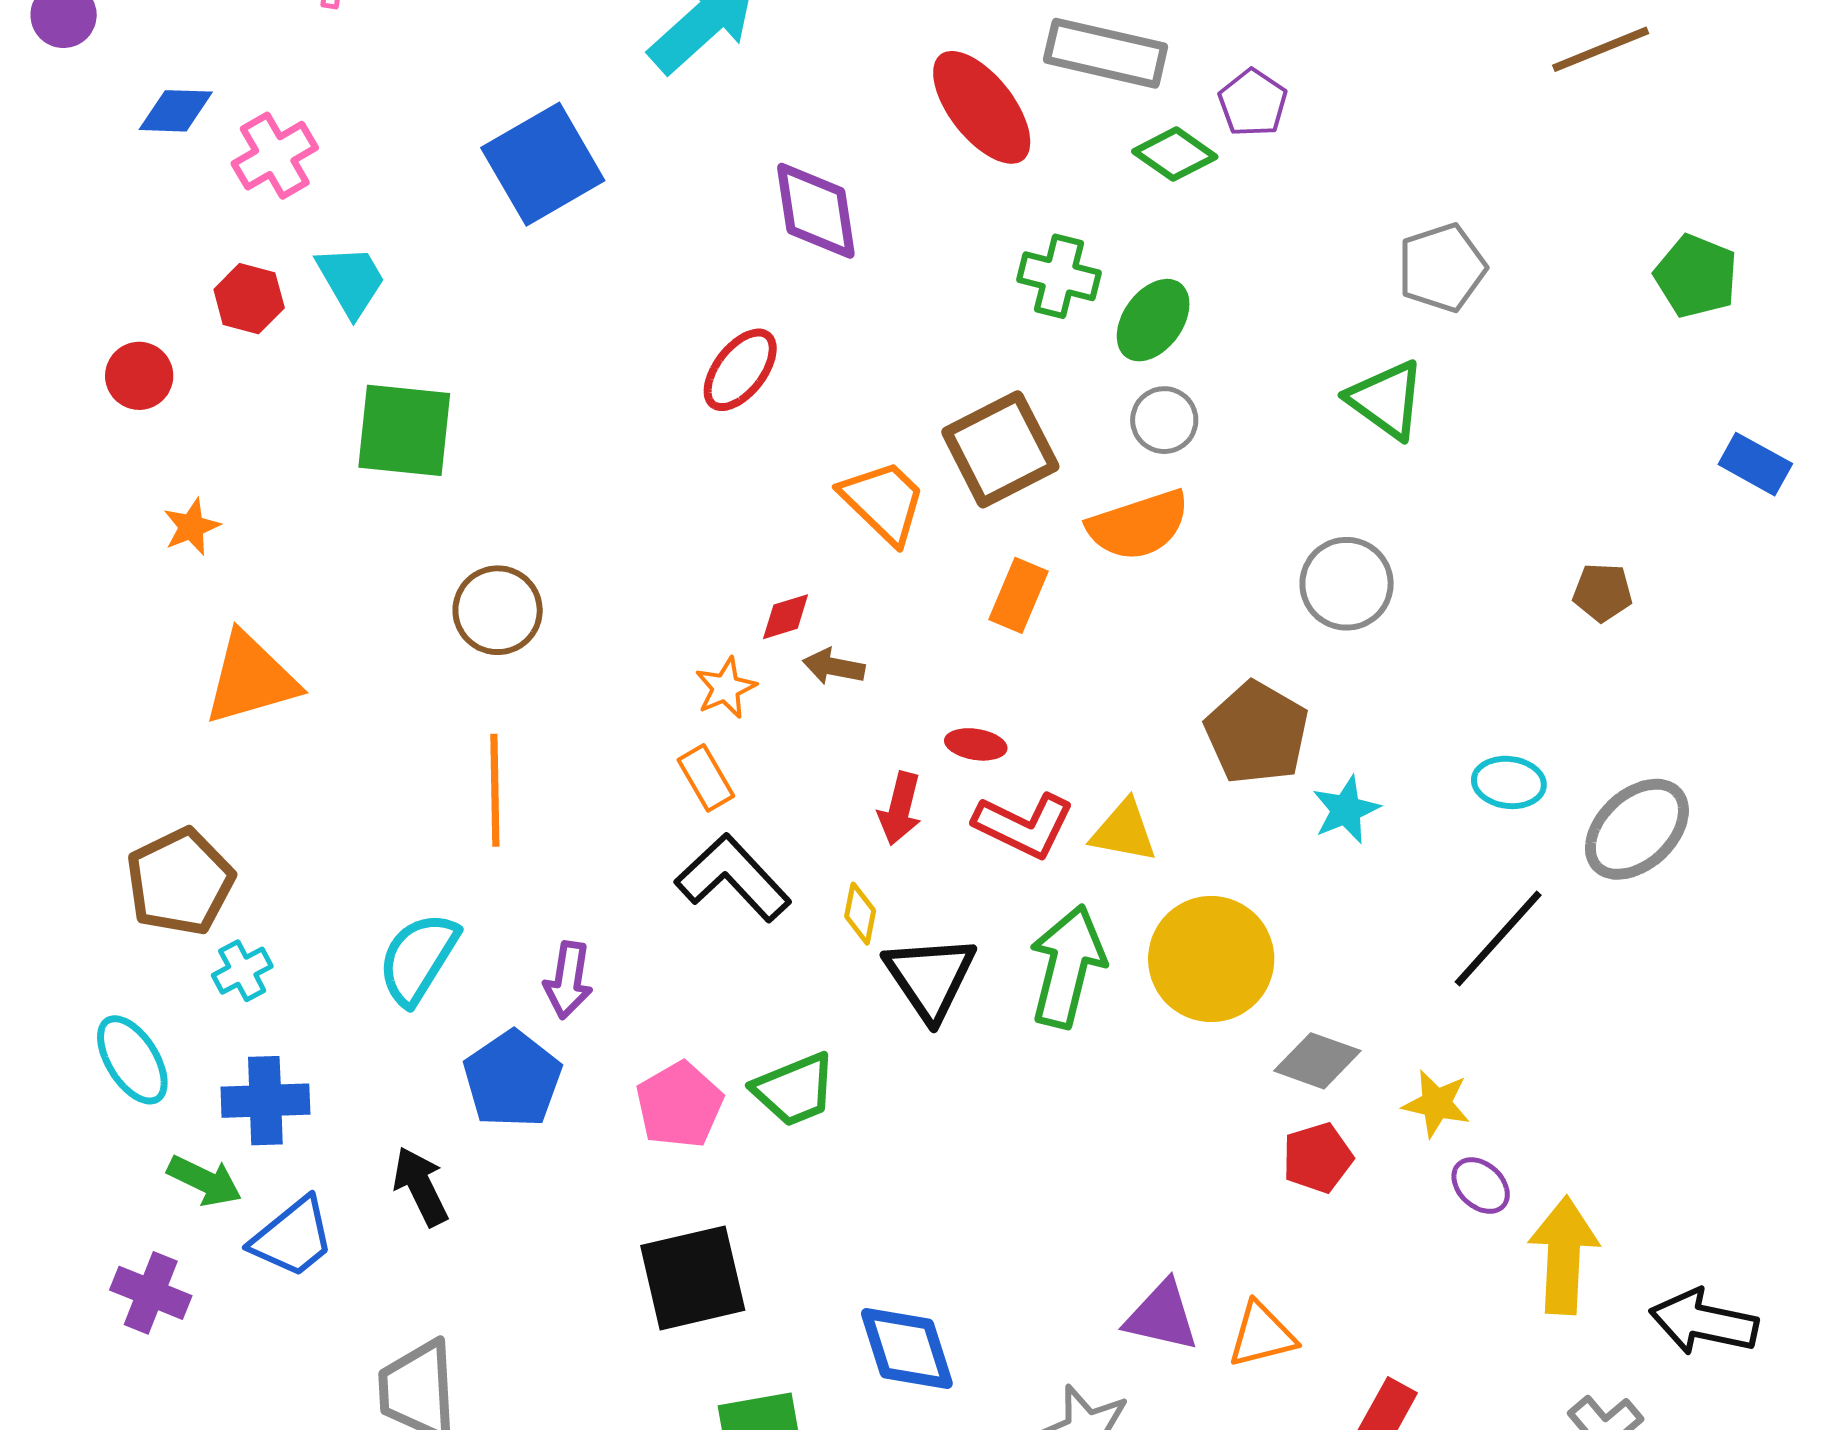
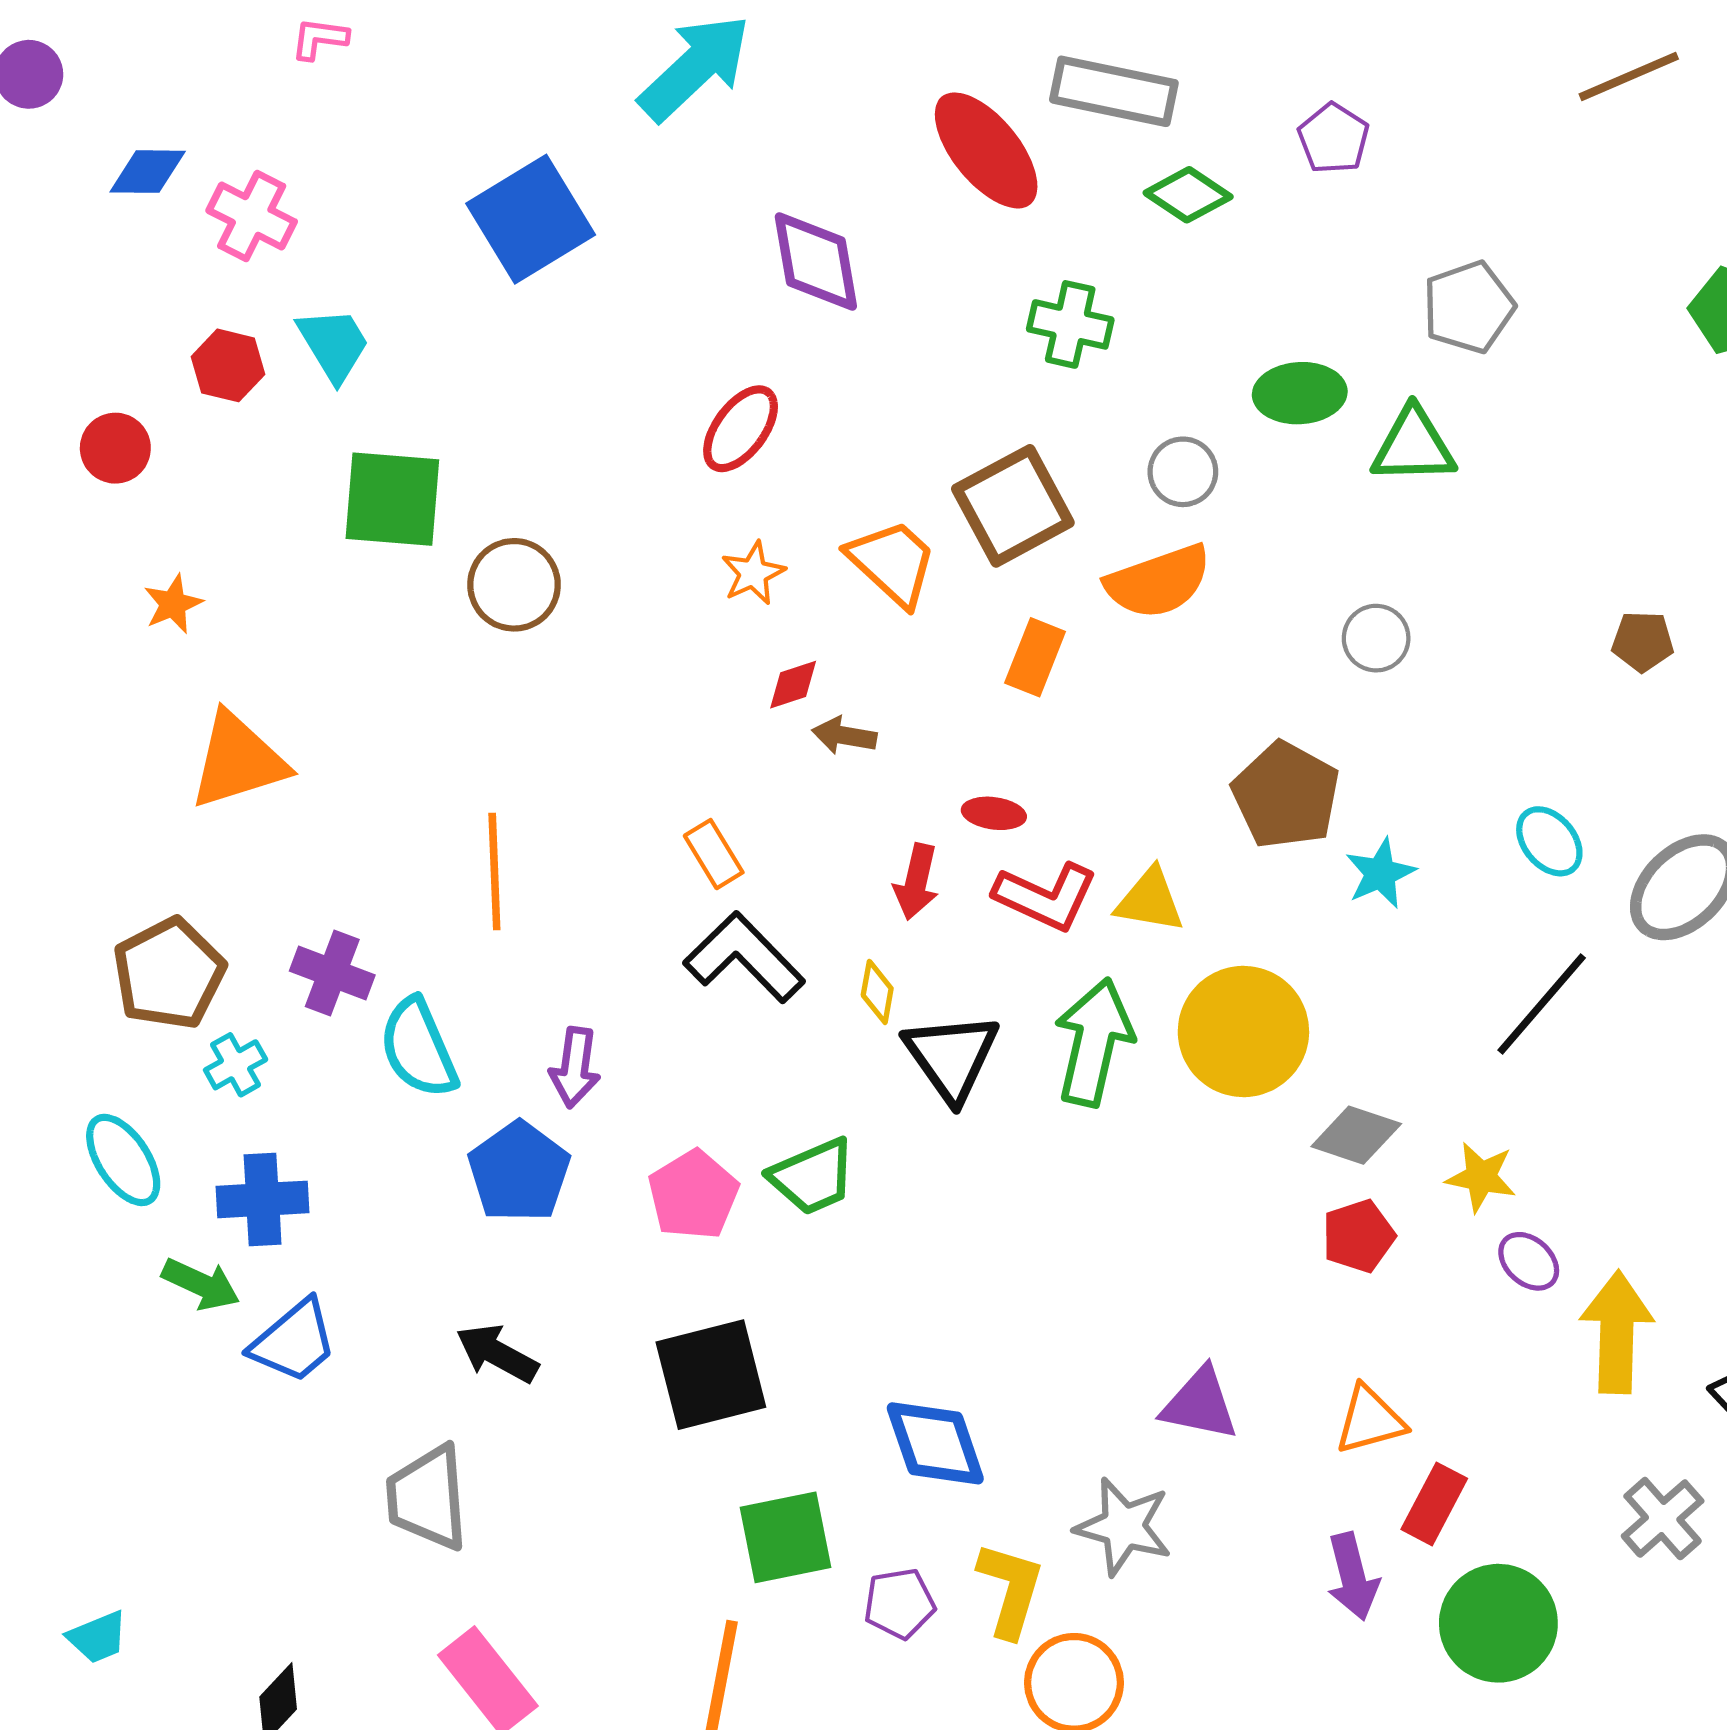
purple pentagon: (1253, 103) -> (1334, 138), moved
pink cross: (275, 156) -> (252, 216), turned -32
green ellipse: (1153, 320) -> (1300, 393), moved, turned 52
green triangle: (1386, 400) -> (1413, 446), turned -36
gray circle: (1347, 584) -> (1376, 638), size x0.7
brown circle: (498, 610) -> (514, 585), moved
orange star: (726, 688) -> (753, 573), moved
cyan ellipse: (1509, 782) -> (1549, 841), turned 44
cyan semicircle: (418, 958) -> (418, 1048), turned -54
black arrow: (421, 1186) -> (497, 1353), moved, turned -34
purple cross: (151, 1293) -> (332, 973), moved
orange triangle: (1262, 1335) -> (1370, 1420), moved

